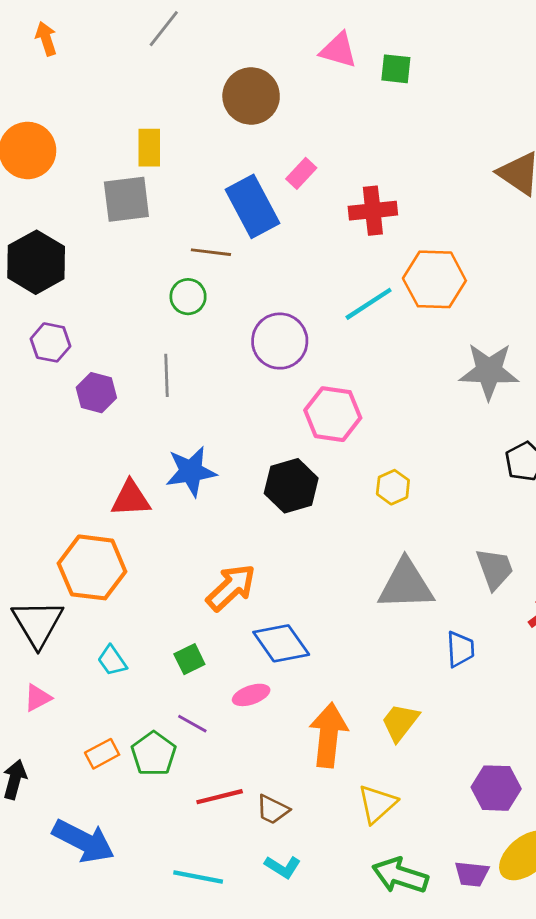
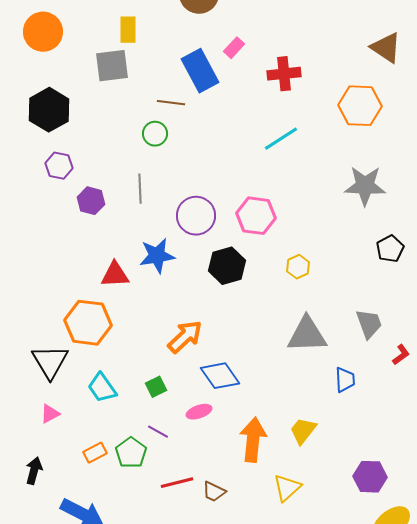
orange hexagon: (434, 279) -> (360, 106), moved
purple circle: (280, 341) -> (196, 216), moved
cyan trapezoid: (112, 661) -> (102, 388), size x1.4

